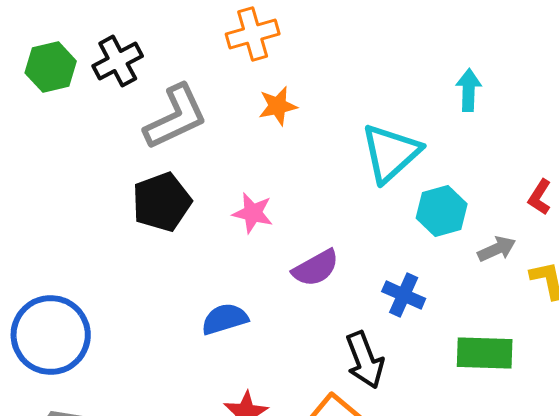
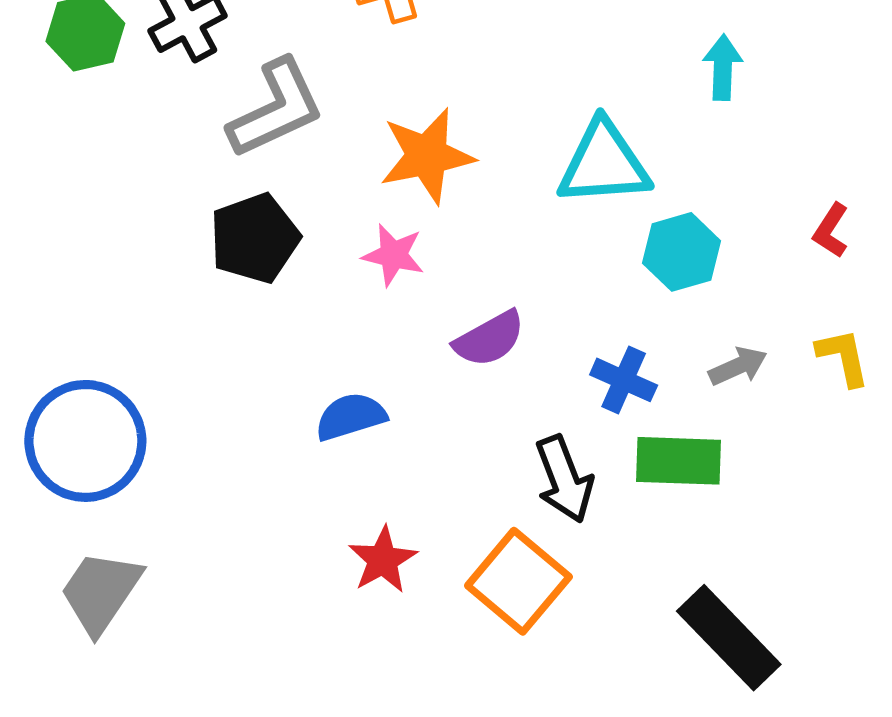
orange star: (278, 106) -> (427, 156), moved, size x1.6
cyan triangle: (391, 153) -> (604, 163), turned 38
gray arrow: (497, 249) -> (738, 366), moved
green rectangle: (485, 353) -> (678, 461), moved

